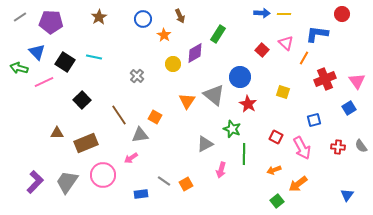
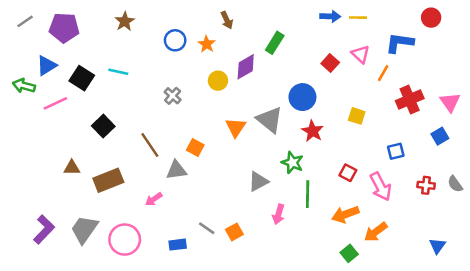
blue circle: (143, 19) -> (175, 40), moved
blue triangle: (37, 52) -> (46, 66), turned 42
pink arrow: (131, 158) -> (154, 199), moved
orange arrow: (274, 170) -> (345, 214), size x1.5
pink circle: (103, 175) -> (125, 240), moved

